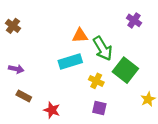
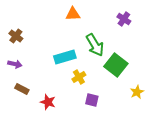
brown cross: (13, 26) -> (16, 36), moved
orange triangle: (80, 36) -> (73, 14), moved
yellow cross: (96, 81) -> (79, 77), moved, turned 32

